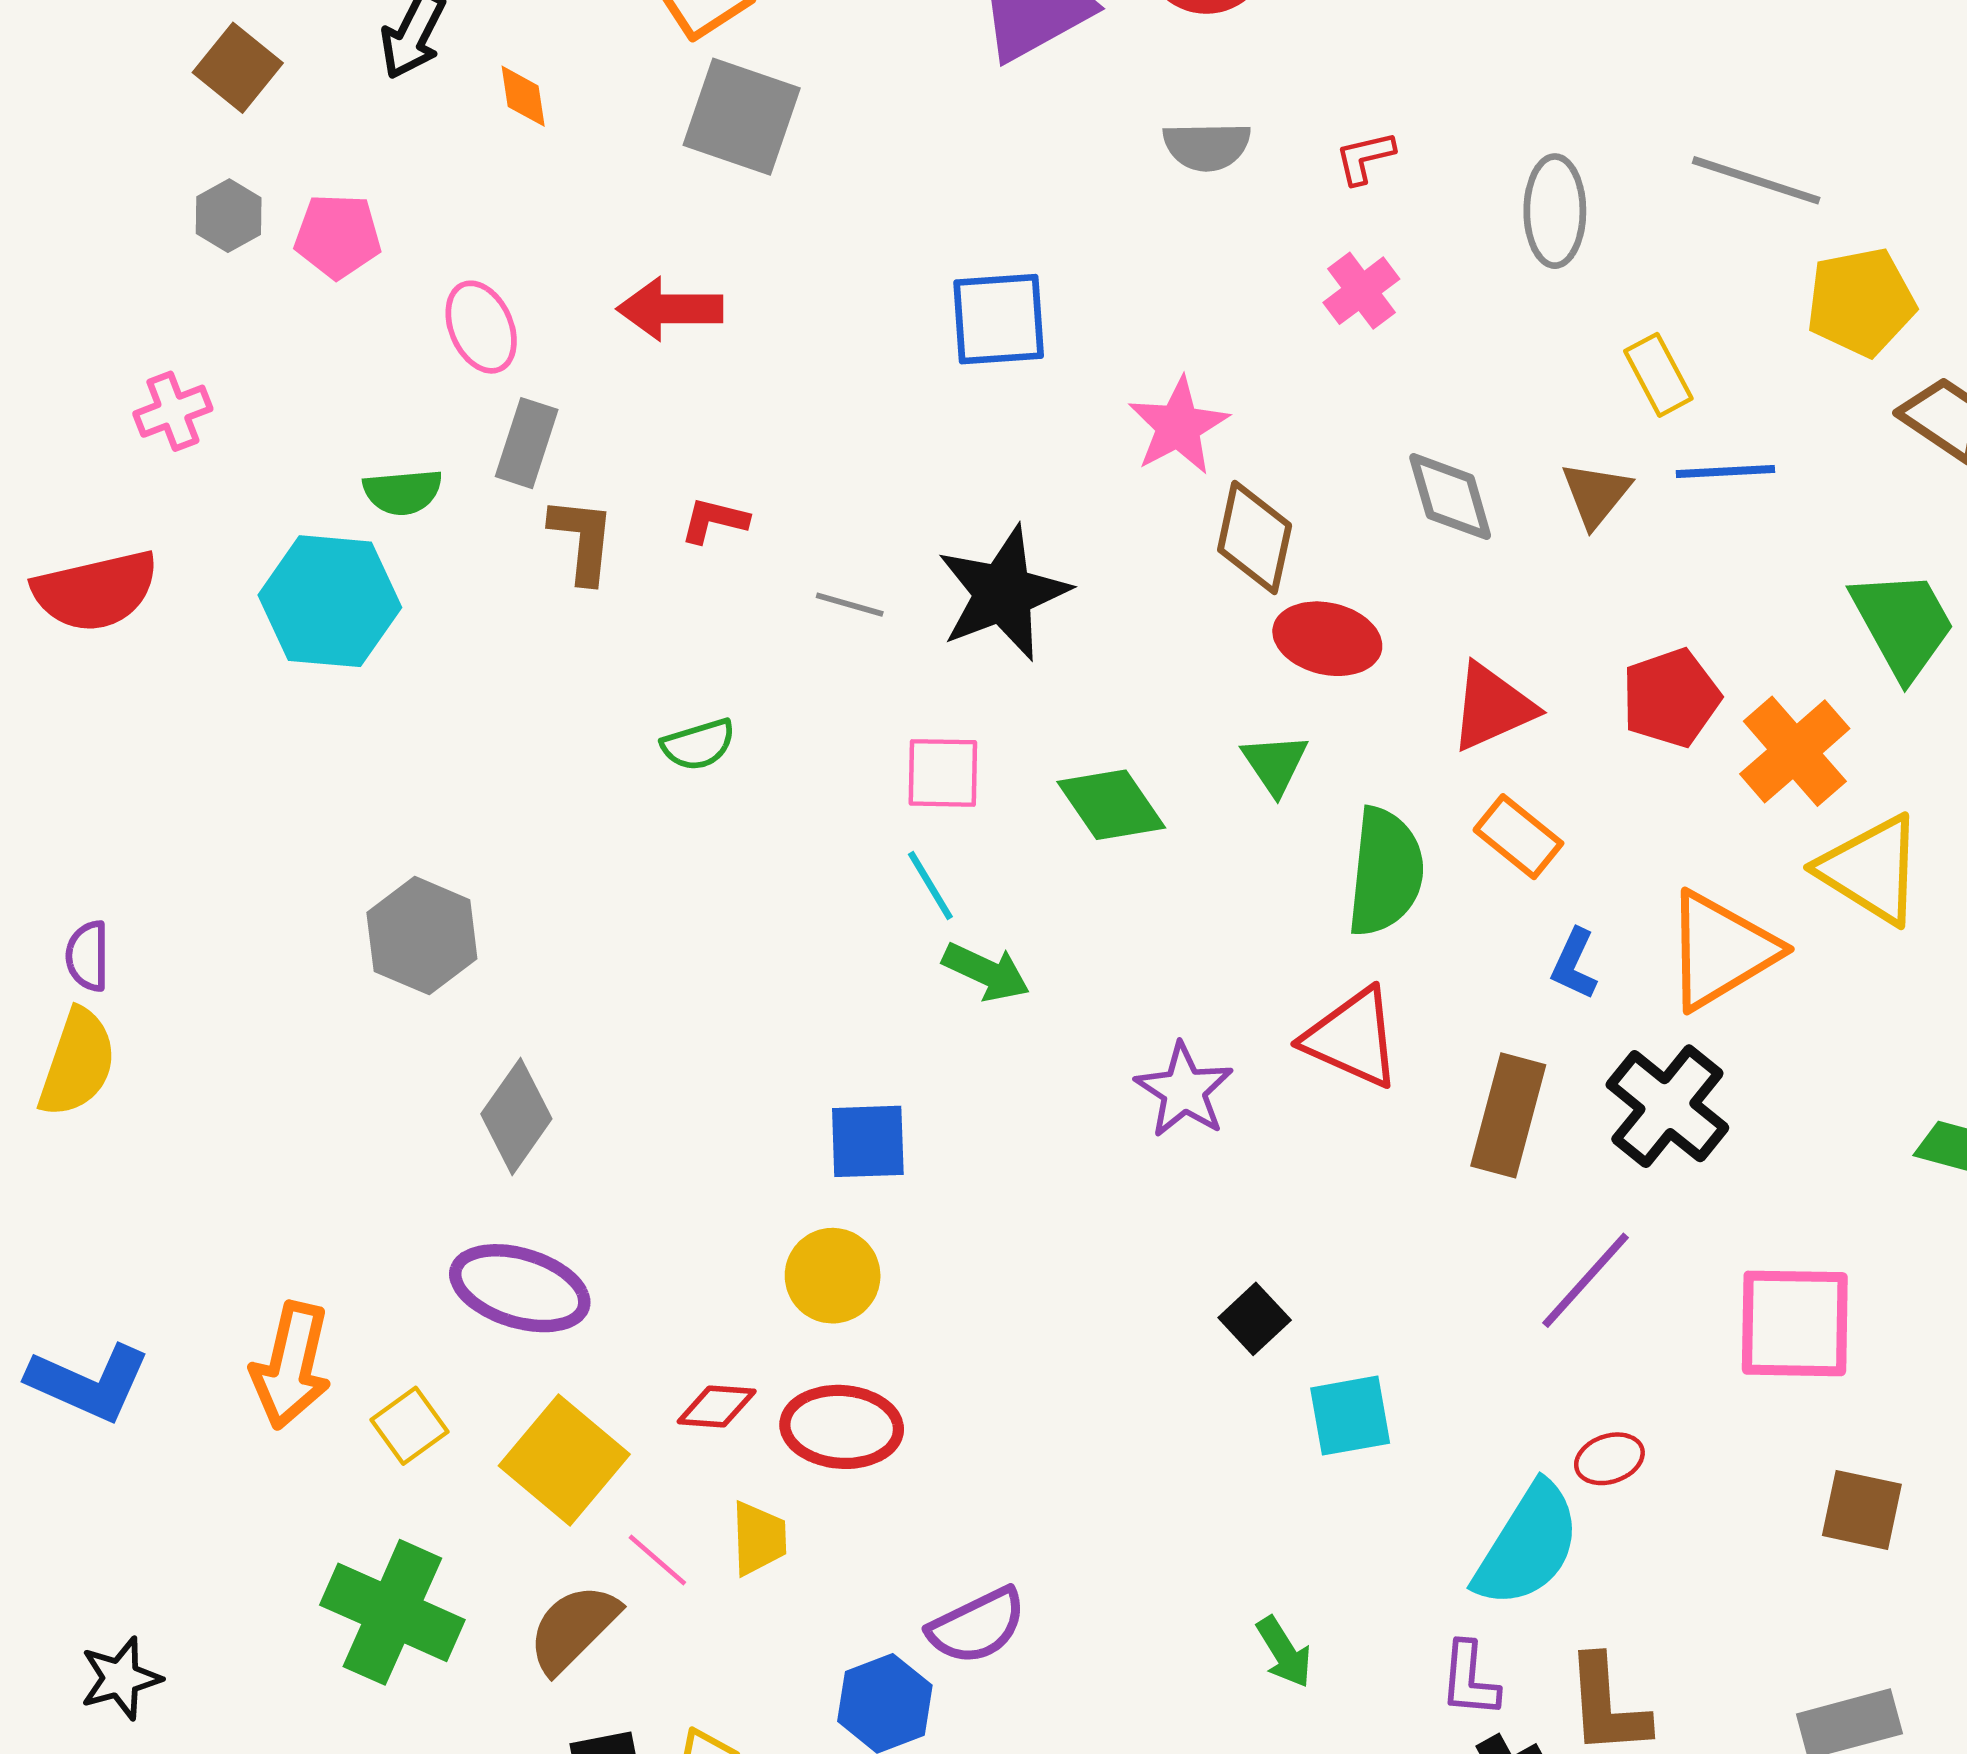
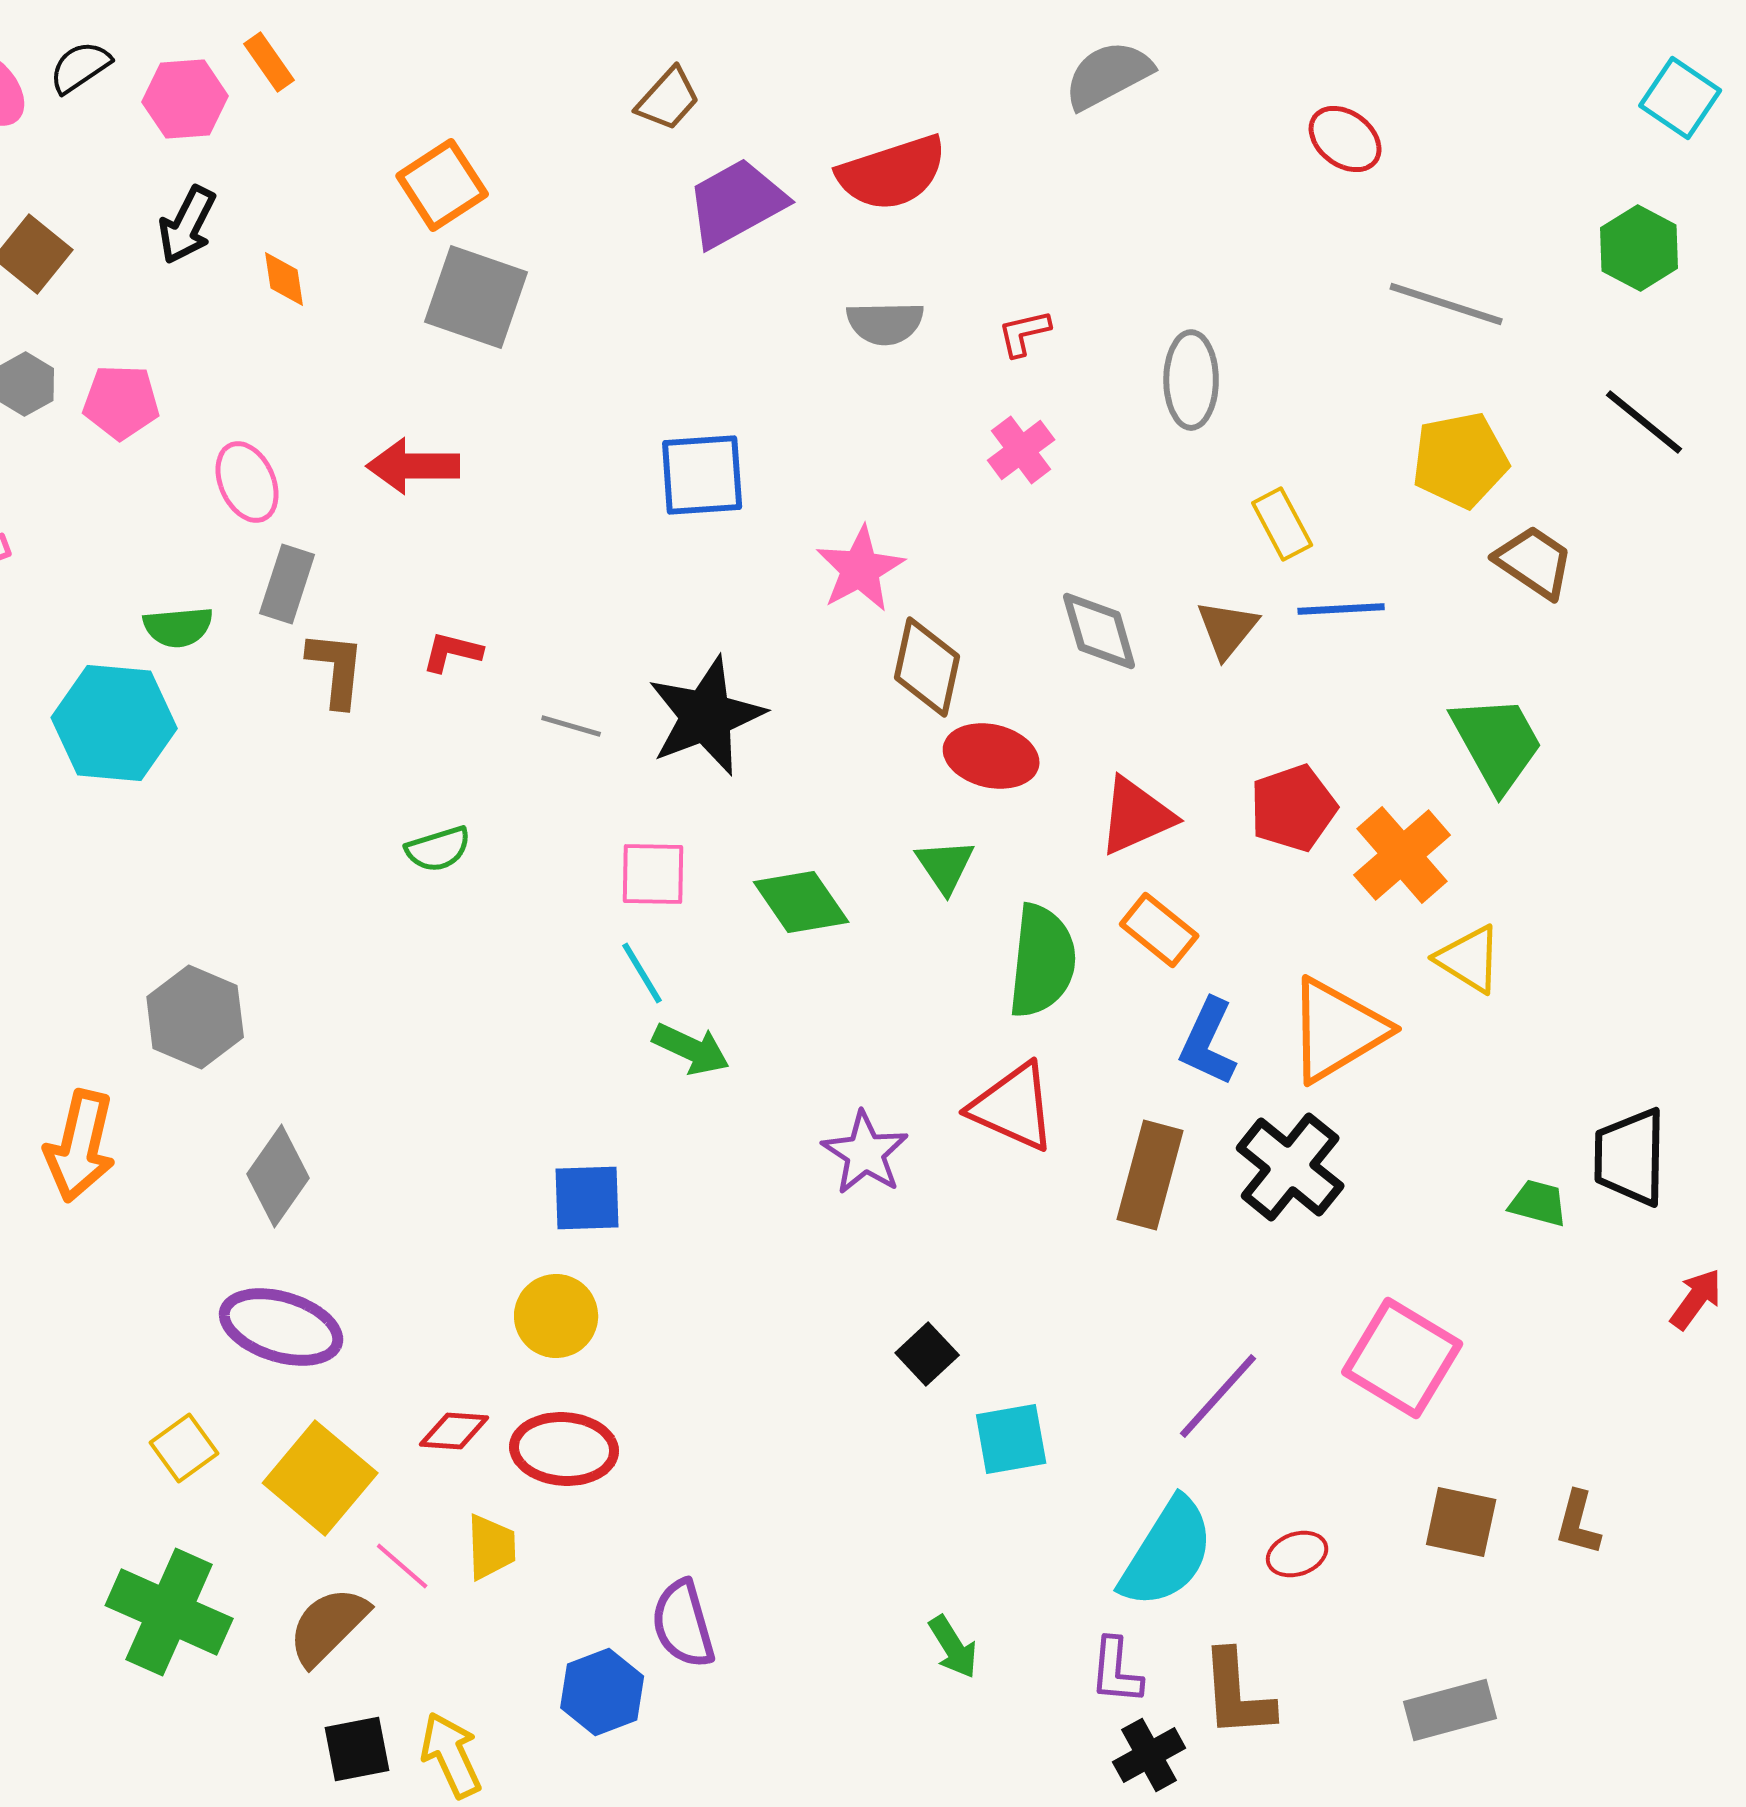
gray line: (1756, 180) -> (1446, 304), moved
yellow triangle: (1871, 870) -> (1469, 959), size x0.7
blue L-shape: (1574, 964) -> (1208, 1042), size x1.4
purple line: (1586, 1280) -> (1218, 1396), moved
pink square: (1795, 1323) -> (1402, 1358), turned 30
orange arrow: (291, 1366) -> (80, 1146), moved
red ellipse: (1609, 1459) -> (1297, 1554), moved
purple semicircle: (977, 1626) -> (683, 1624), turned 100

